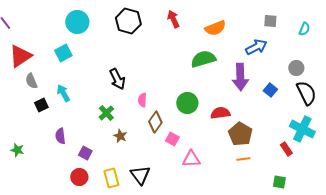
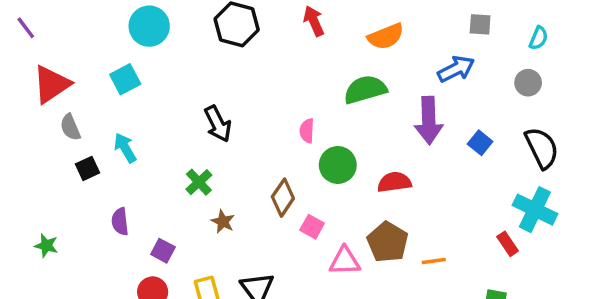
gray circle: (296, 68) -> (528, 83), moved
pink semicircle: (142, 100) -> (307, 131), moved
brown pentagon: (240, 134) -> (388, 242), moved

